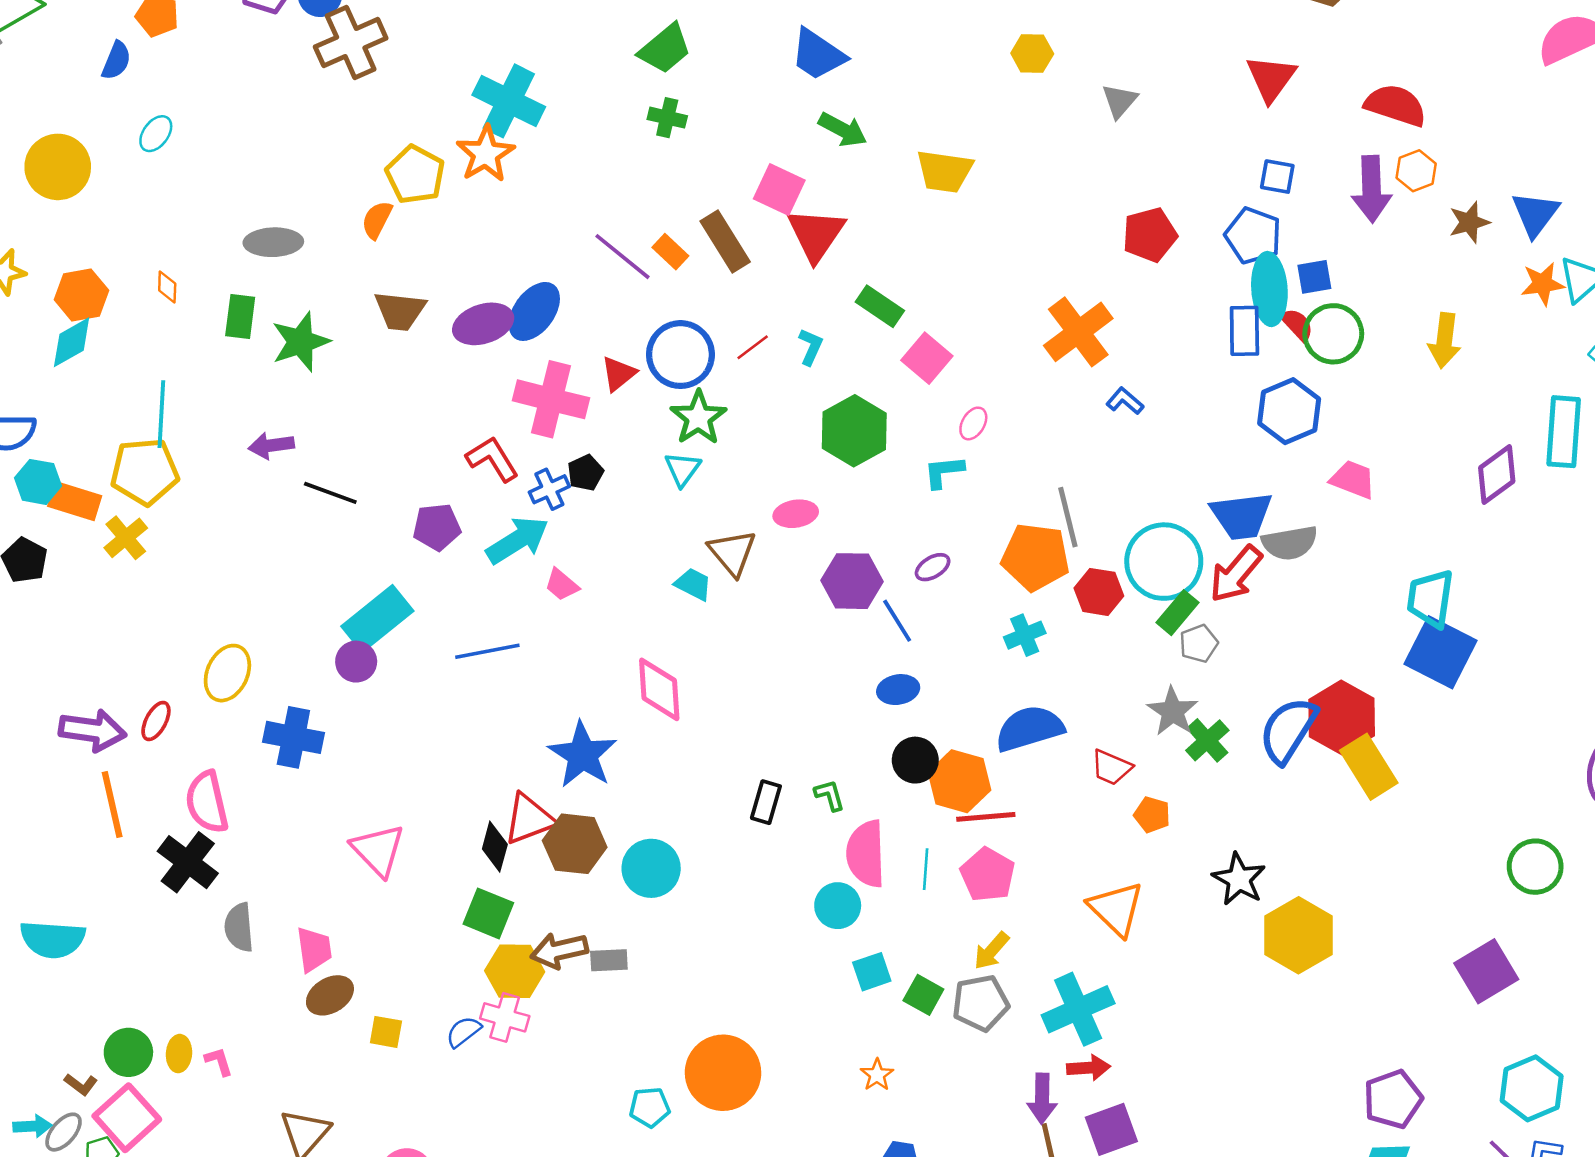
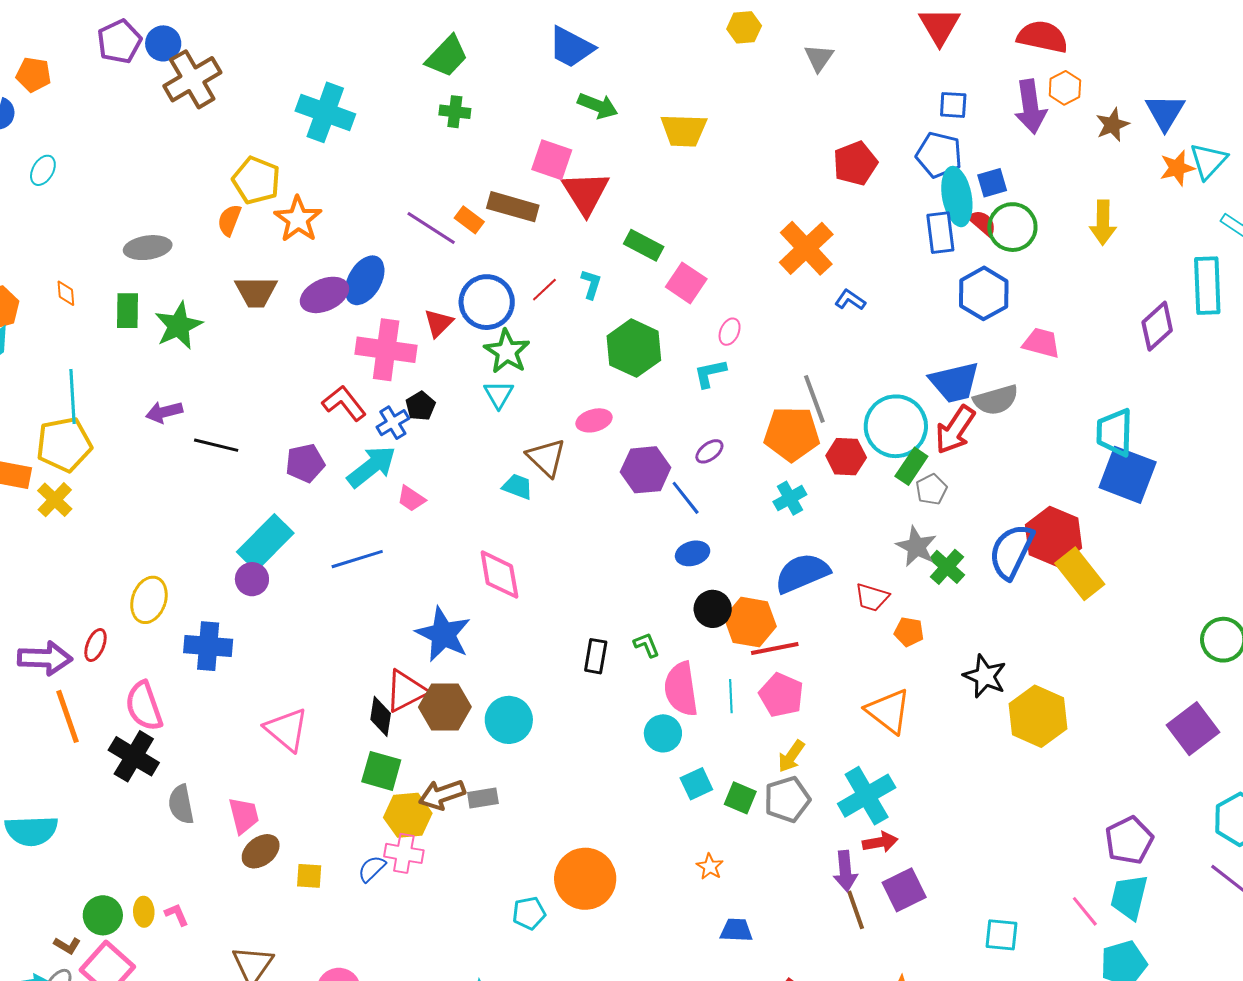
orange star: (486, 154) -> (298, 219), moved
brown rectangle: (725, 241) -> (513, 207), turned -36

